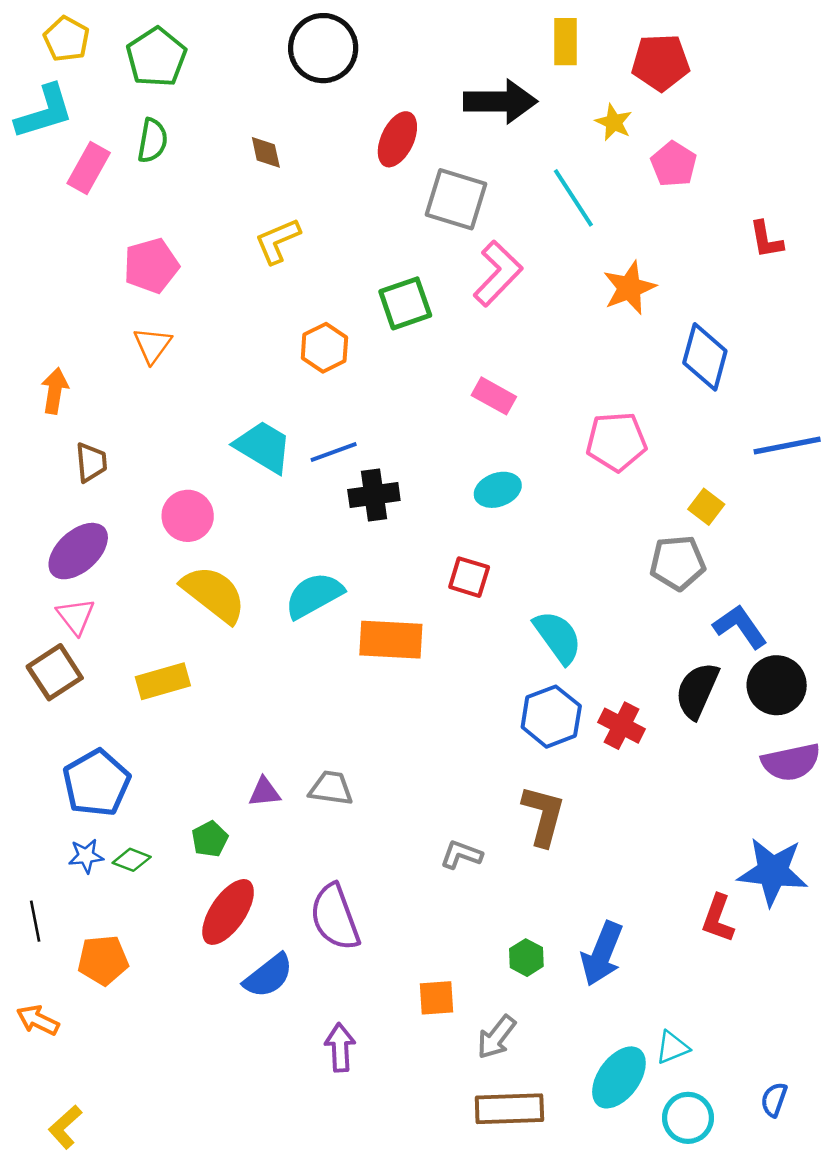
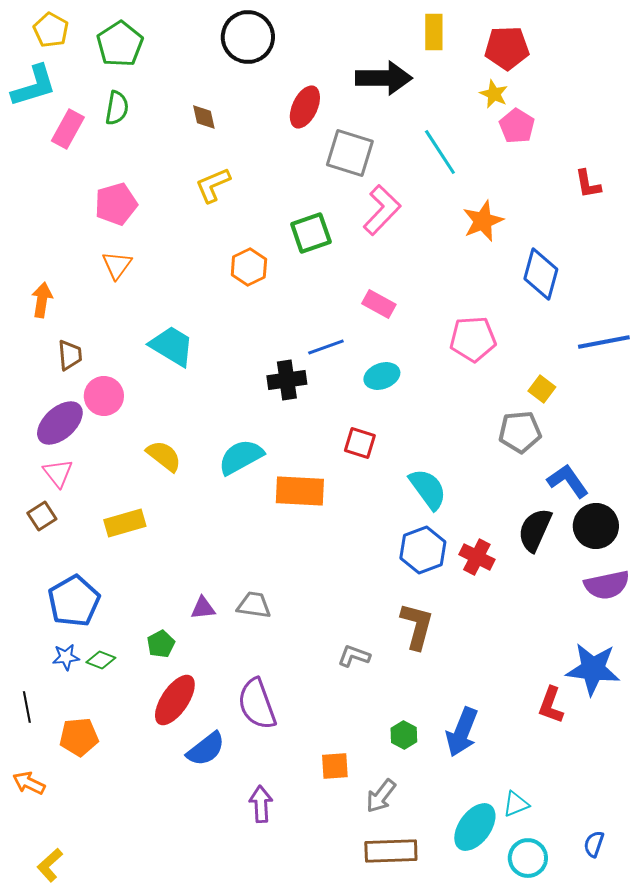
yellow star: (614, 122) -> (494, 94), moved
cyan trapezoid: (263, 447) -> (172, 346), moved
blue line: (334, 452) -> (326, 347), moved
pink circle: (188, 516) -> (104, 396), moved
yellow semicircle: (214, 594) -> (164, 456), size x0.7
brown square: (55, 672) -> (42, 516), size x0.7

